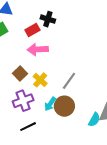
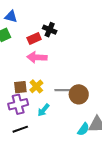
brown square: (20, 73) -> (20, 87), moved, turned 32
gray line: (69, 81) -> (64, 90), turned 48
brown circle: (64, 106) -> (79, 94), moved

